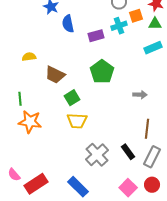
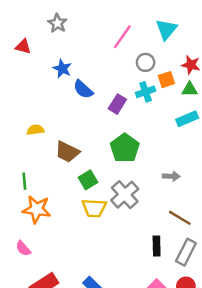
blue semicircle: (68, 24) -> (83, 89), turned -36
purple rectangle: (96, 36) -> (117, 104), turned -42
brown line: (147, 129) -> (180, 218), turned -66
black rectangle: (128, 152) -> (157, 246), turned 35
gray cross: (97, 155) -> (125, 195), moved
pink semicircle: (14, 175) -> (23, 248), moved

